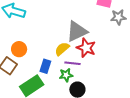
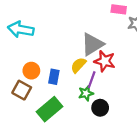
purple line: (73, 63) -> (92, 80), turned -70
blue rectangle: (45, 66) -> (54, 77), moved

